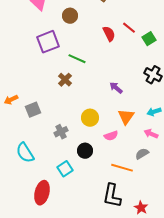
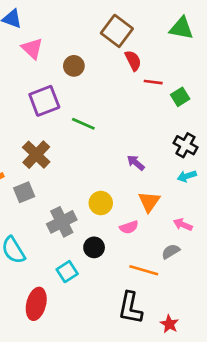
red line: (129, 28) -> (153, 82), turned -32
red semicircle: (109, 34) -> (133, 61), moved
brown cross: (65, 80) -> (36, 155), moved, size x1.5
cyan arrow: (154, 112) -> (187, 176), moved
gray cross: (61, 132) -> (62, 222), size x1.5

